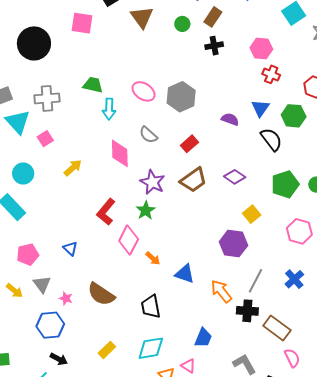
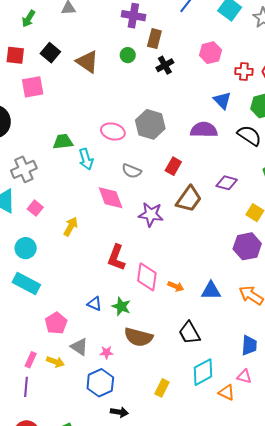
red cross: (271, 74) -> (244, 72), moved
blue triangle: (260, 108) -> (222, 100), moved
purple semicircle: (230, 119) -> (204, 130), size x1.5
green star: (146, 210) -> (121, 306), moved

